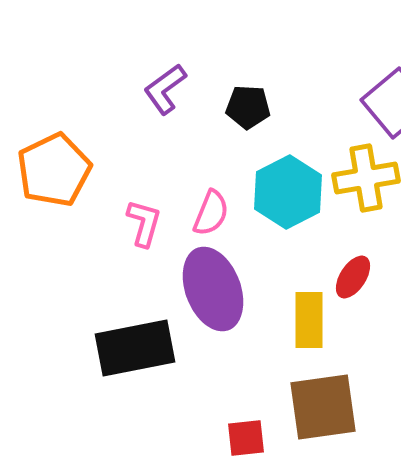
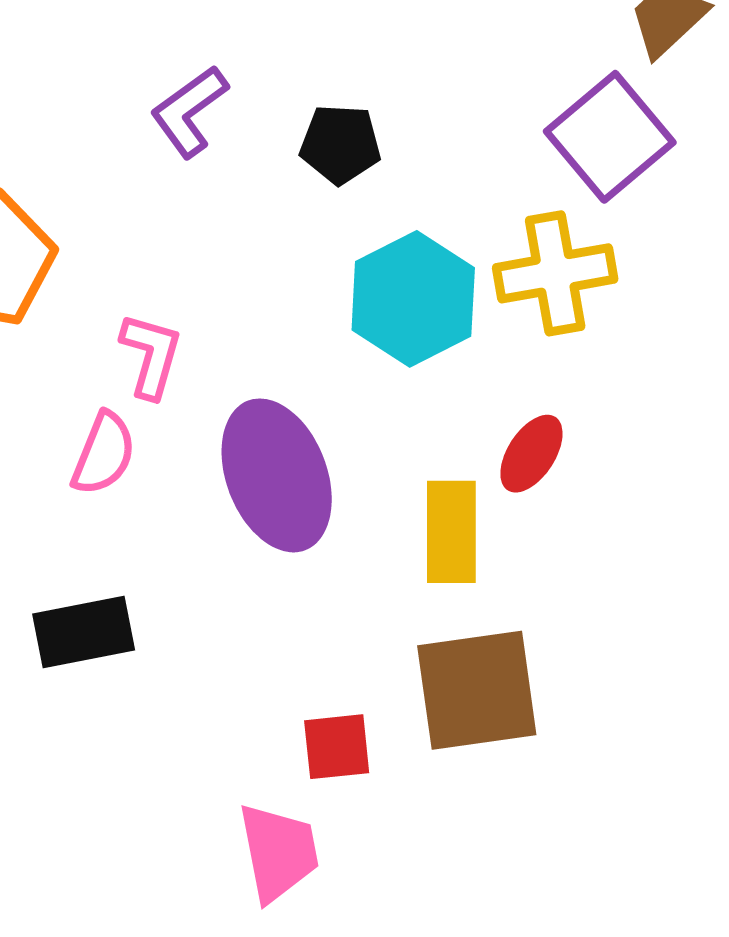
pink semicircle: (211, 213) -> (104, 454), moved
black rectangle: (135, 348) -> (84, 632), moved, size x0.7

